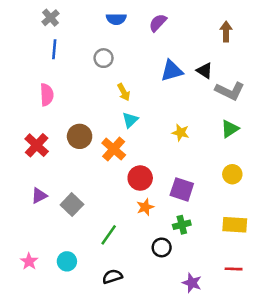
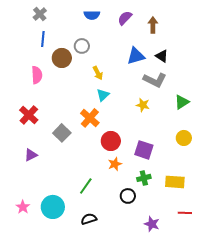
brown arrow: (226, 32) -> (153, 25), moved
gray L-shape: (230, 91) -> (155, 80), moved
brown circle: (80, 136) -> (62, 58), moved
gray square: (72, 205) -> (62, 133), moved
yellow rectangle: (235, 225) -> (175, 182), moved
cyan circle: (67, 261) -> (53, 207), size x1.5

